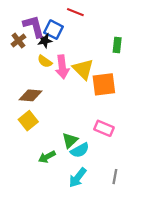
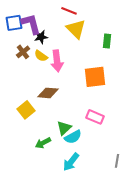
blue square: (54, 30) -> (14, 23), moved, turned -36
brown cross: (18, 41) -> (23, 52), moved
yellow triangle: (83, 69) -> (76, 29), moved
brown diamond: (30, 95) -> (48, 93), moved
gray line: (115, 177) -> (117, 161), moved

